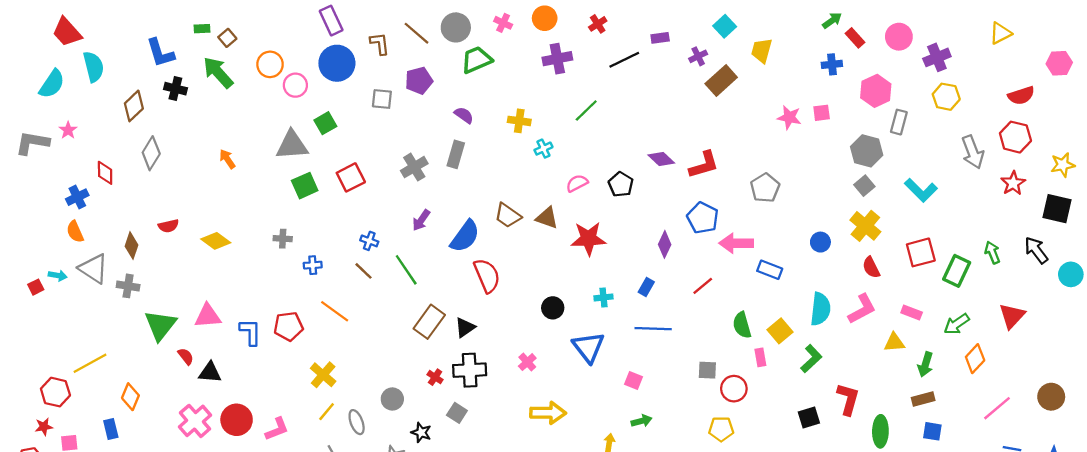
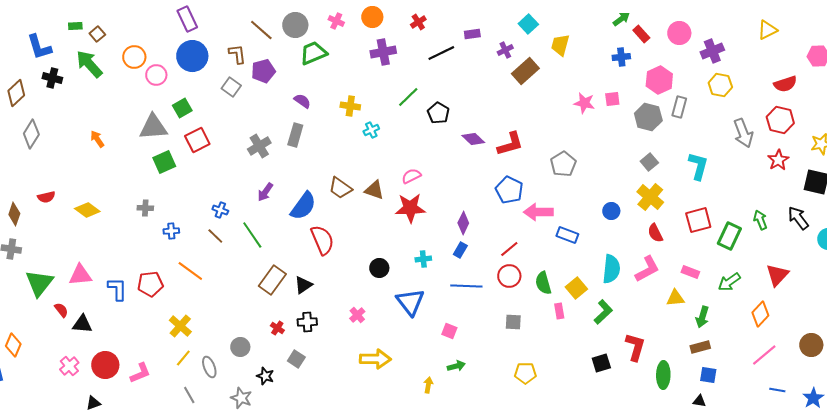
brown L-shape: (380, 44) -> (237, 54), moved
gray square: (382, 99) -> (231, 87), turned 30
gray hexagon: (867, 151) -> (648, 117), moved
red square: (351, 177) -> (197, 140), moved
pink semicircle: (577, 183) -> (411, 176), moved
black pentagon: (621, 184) -> (438, 113), moved
cyan L-shape: (921, 190) -> (698, 166), turned -120
purple diamond: (665, 244) -> (463, 223), moved
orange diamond: (975, 359) -> (760, 314), moved
black cross: (470, 370) -> (307, 322), size x0.7
red circle: (734, 389) -> (509, 276), moved
pink cross: (195, 421) -> (69, 366), size x0.7

